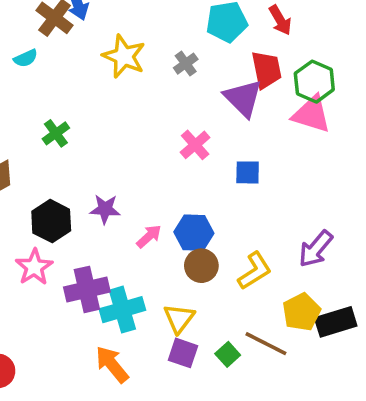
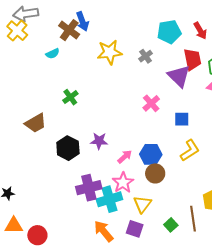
yellow star: (124, 56) -> (110, 52), turned -30
pink star: (34, 267) -> (123, 183), moved
yellow L-shape: (255, 271) -> (190, 150), moved
brown line: (266, 344) -> (193, 219), turned 55
purple square: (183, 353) -> (135, 229), moved

